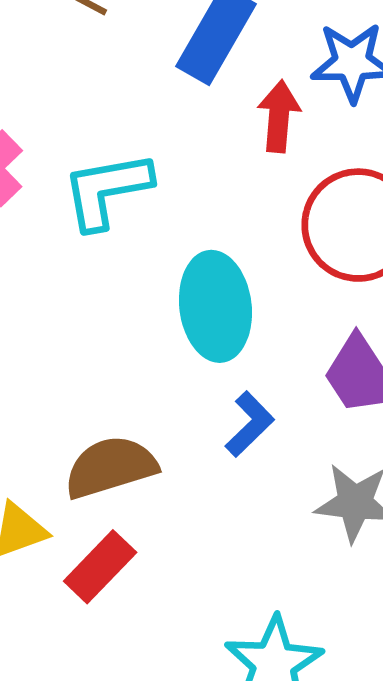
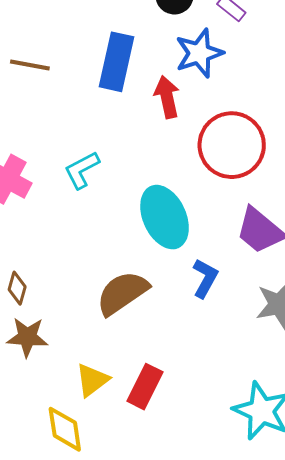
cyan L-shape: (107, 190) -> (82, 170), size x0.7
brown semicircle: (111, 467) -> (122, 293), moved

